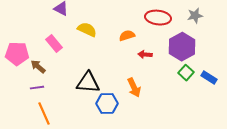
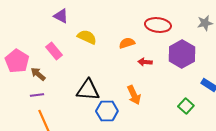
gray star: (195, 16) -> (205, 23), moved
pink pentagon: (17, 54) -> (17, 61), turned 30
green square: (186, 73) -> (186, 106), moved

